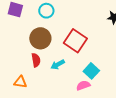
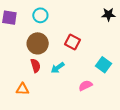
red square: (75, 41) -> (73, 42), size x0.7
cyan square: (91, 71) -> (104, 65), moved

